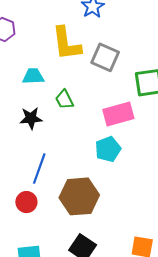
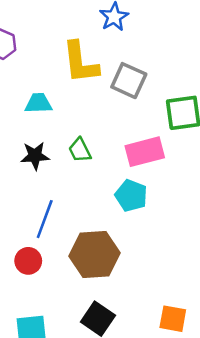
green trapezoid: (64, 100) -> (80, 150), moved
cyan pentagon: (108, 149) -> (131, 196), turned -30

